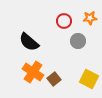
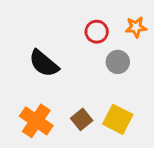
orange cross: (33, 72) -> (36, 121), moved
yellow square: (89, 79) -> (118, 119), moved

